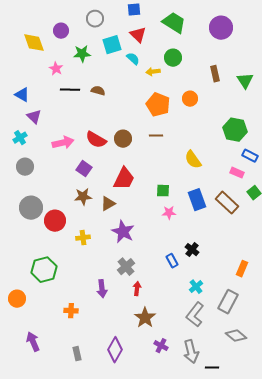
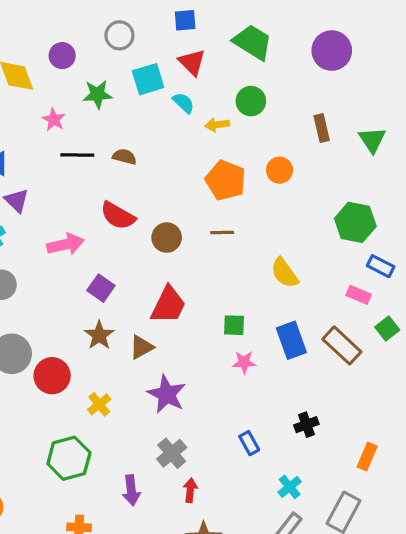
red semicircle: (96, 140) -> (118, 216), moved
brown star: (83, 197) -> (99, 335), turned -30
yellow cross: (83, 238) -> (99, 404), turned -32
black cross: (192, 250) -> (306, 425), moved, turned 32
green hexagon: (44, 270) -> (69, 458), moved

